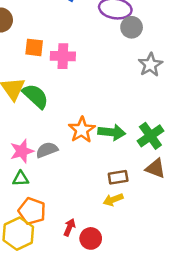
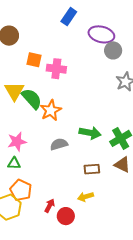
orange star: (82, 130) -> (51, 110), moved
gray semicircle: (47, 150) -> (59, 144), moved
yellow arrow: (113, 200) -> (86, 197), moved

